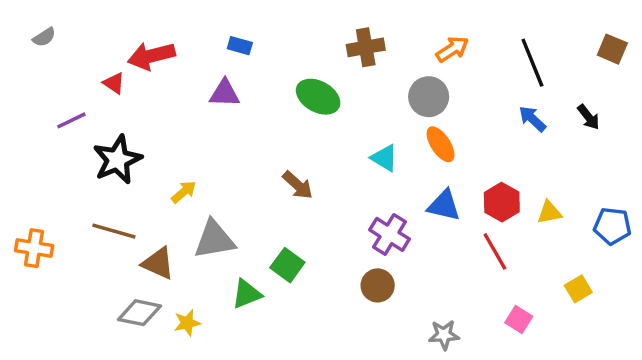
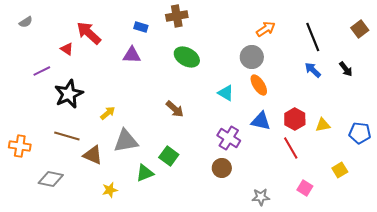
brown cross: (366, 47) -> (177, 16), moved
brown square: (612, 49) -> (360, 29), turned 30
red arrow: (151, 56) -> (89, 33), turned 56
gray diamond: (139, 313) -> (51, 179), moved

